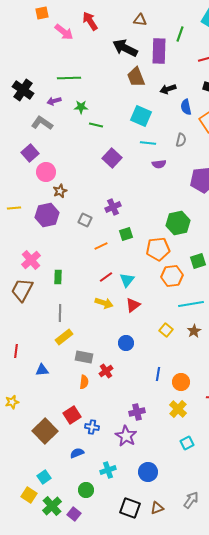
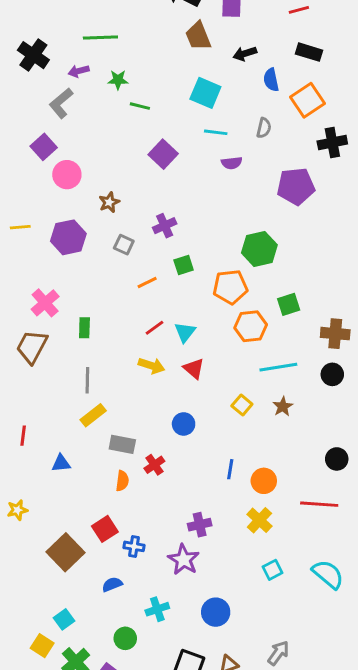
gray L-shape: (42, 123) -> (61, 103), turned -75
brown star: (60, 191) -> (109, 202), moved
red triangle: (133, 305) -> (194, 369), turned -42

